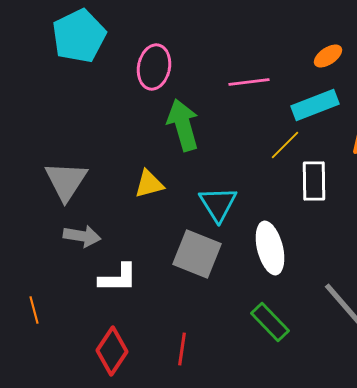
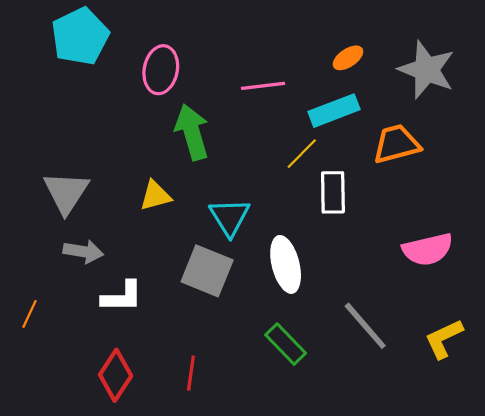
orange line: (34, 310) -> (30, 314), moved, turned 40

